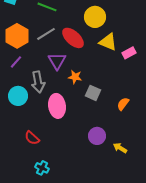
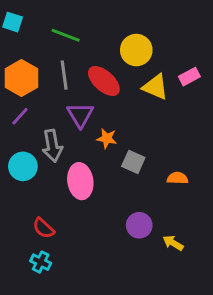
gray line: (46, 34) -> (64, 75), turned -66
pink rectangle: (129, 53) -> (189, 77), moved
orange semicircle: (123, 104) -> (177, 178), turned 56
cyan cross: (42, 168) -> (41, 262), moved

